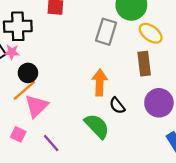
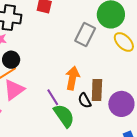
brown rectangle: (144, 64) -> (97, 90), moved
purple line: (51, 143) -> (53, 97), moved

